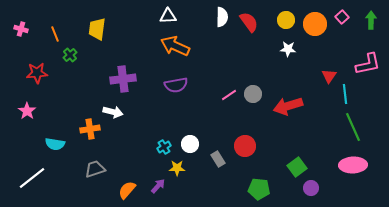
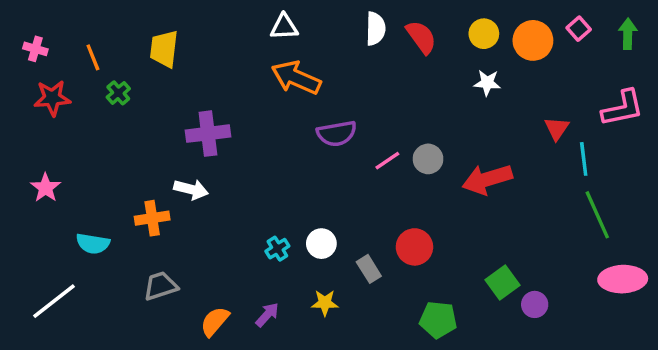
red star: (37, 73) -> (52, 98), moved
purple semicircle: (176, 85) -> (337, 134), moved
pink ellipse: (353, 165) -> (623, 279), moved
yellow star: (177, 168) -> (325, 303), moved
purple circle: (311, 188) -> (535, 304), moved

